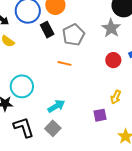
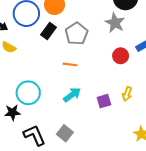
black rectangle: (47, 30) -> (48, 31), turned 70
cyan arrow: (56, 106) -> (72, 95), moved
purple square: (100, 115) -> (104, 101), moved

